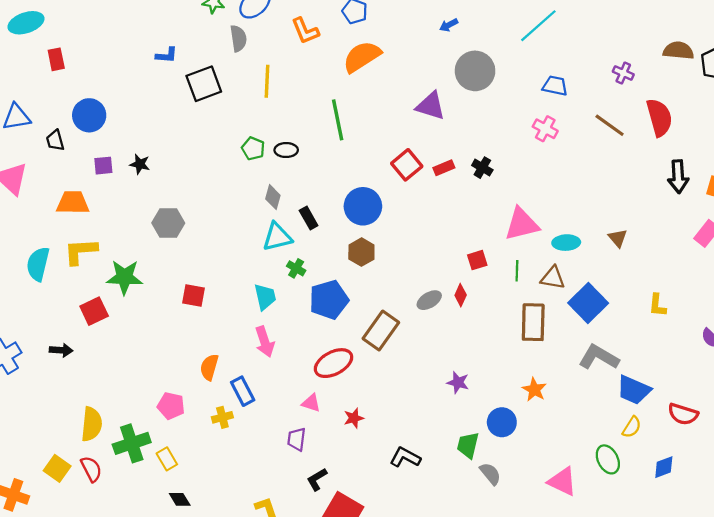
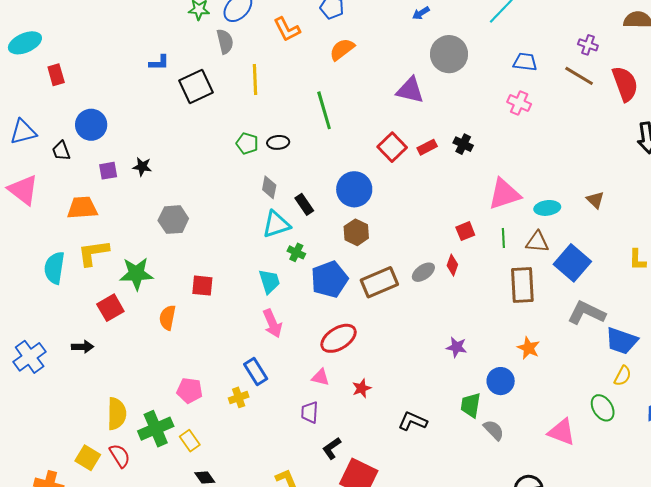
orange semicircle: (362, 57) -> (342, 49), size x0.7
brown line: (610, 125) -> (579, 76), moved
brown rectangle: (381, 330) -> (379, 282), moved, turned 36
orange semicircle: (209, 367) -> (167, 318), moved

